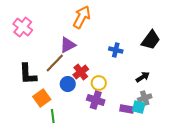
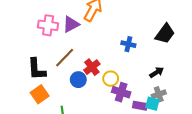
pink cross: (23, 27) -> (48, 25), moved, turned -30
purple triangle: (68, 45) -> (71, 24), moved
orange square: (42, 98) -> (40, 94), moved
purple cross: (96, 100) -> (121, 92), moved

